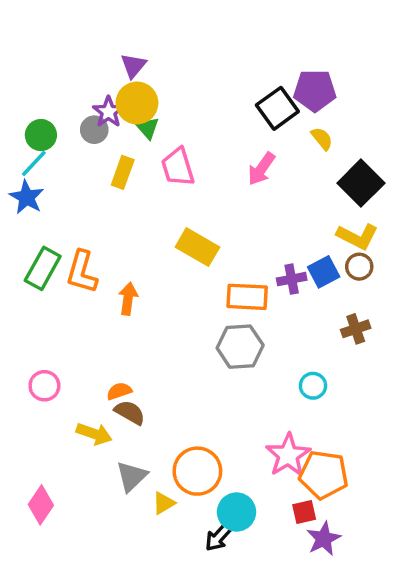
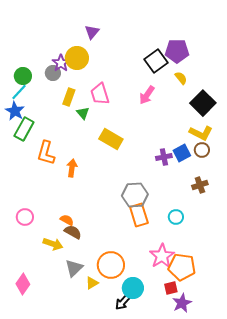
purple triangle: (133, 66) -> (92, 32), moved
green triangle: (148, 128) -> (83, 113), moved
green rectangle: (43, 268) -> (24, 129), moved
orange rectangle: (247, 297) -> (139, 215), moved, turned 70
orange semicircle: (119, 391) -> (67, 220), turned 48

